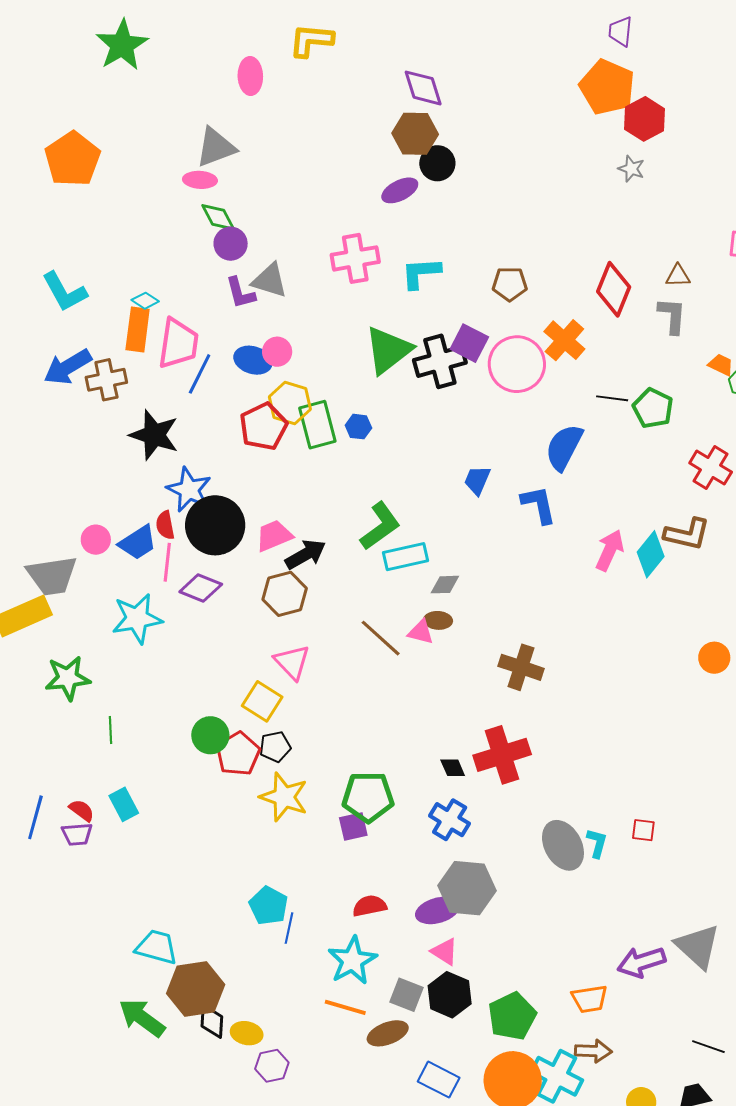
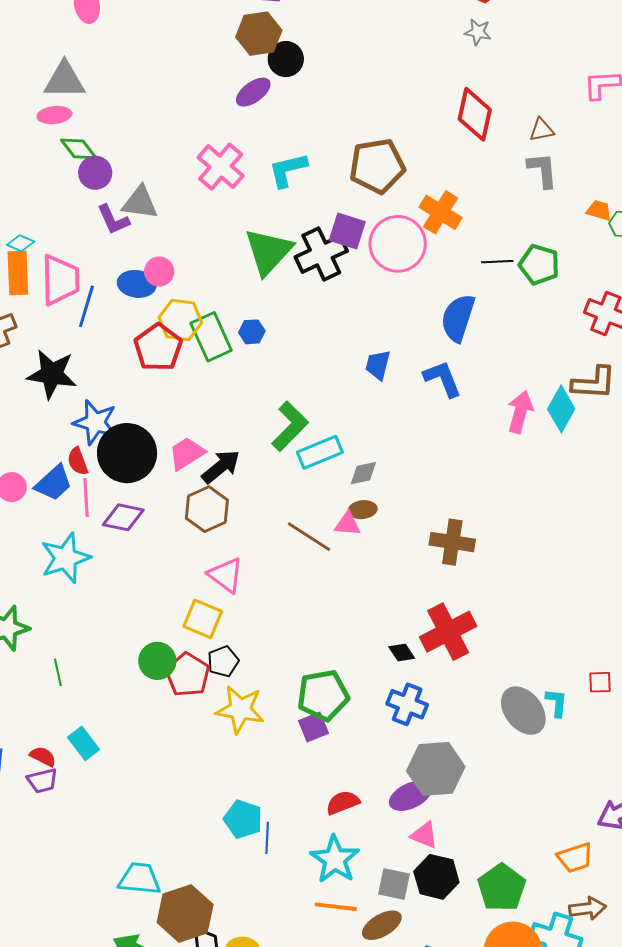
gray triangle: (216, 147) -> (65, 80), turned 30
pink cross: (355, 258) -> (221, 167), turned -30
brown pentagon: (510, 284) -> (377, 166), size x1.6
red diamond: (614, 289) -> (475, 114), moved

